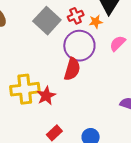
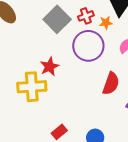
red semicircle: (72, 69) -> (111, 83), moved
red star: (46, 96) -> (50, 67), moved

